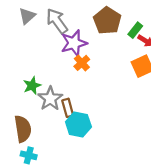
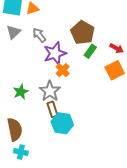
gray arrow: (57, 21) -> (39, 35), size x0.7
green rectangle: (135, 30) -> (90, 51), moved
gray star: (50, 99) -> (50, 91), moved

